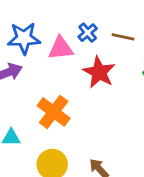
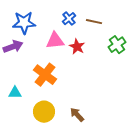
pink triangle: (61, 48) -> (55, 41), moved
red star: (99, 72) -> (77, 47), size x0.7

